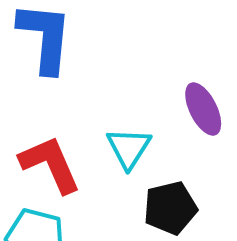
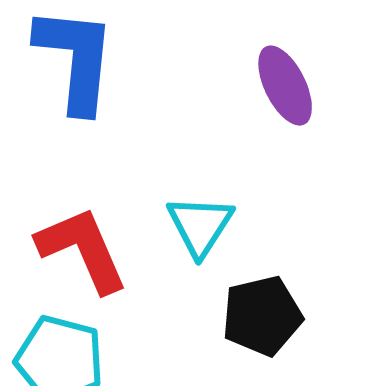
purple ellipse: (203, 109) -> (285, 86), moved

